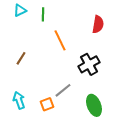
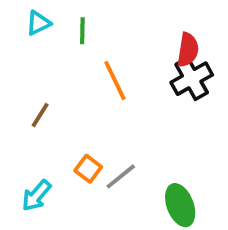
black cross: (89, 64) -> (192, 79), moved
cyan arrow: (19, 100) -> (36, 196), turned -120
orange square: (47, 104) -> (88, 169), moved, turned -32

